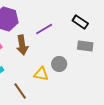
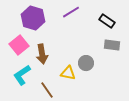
purple line: (44, 29) -> (71, 12), moved
brown arrow: (22, 45) -> (42, 54), moved

